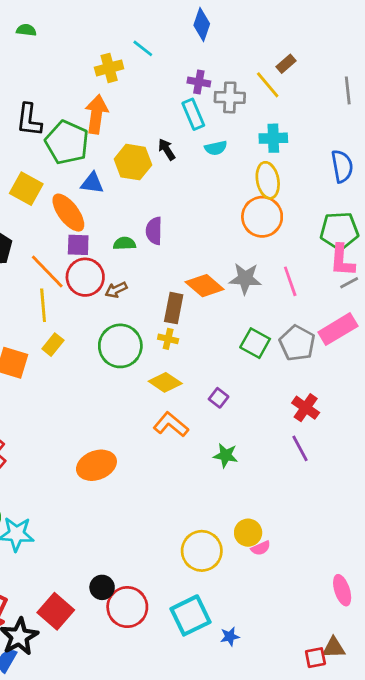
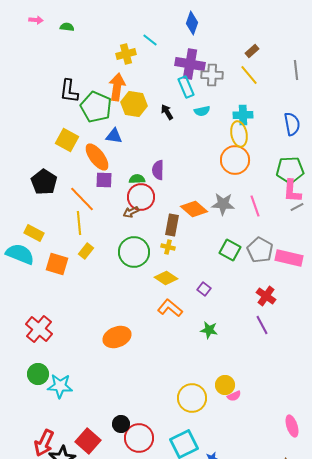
purple cross: (199, 82) -> (190, 64), size x1.8
yellow line: (268, 85) -> (249, 75), moved
cyan cross: (273, 138) -> (243, 115), moved
yellow hexagon: (133, 162) -> (134, 104), moved
red circle: (85, 277) -> (141, 197), moved
pink rectangle: (338, 329) -> (289, 258), moved, turned 44

